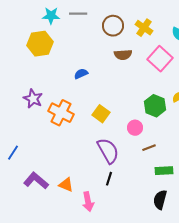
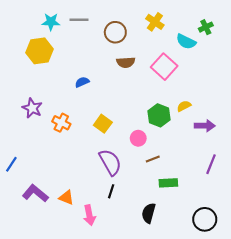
yellow cross: (144, 28) -> (155, 22), moved
orange cross: (61, 113) -> (61, 123), size x0.7
black semicircle: (160, 200) -> (149, 213), moved

